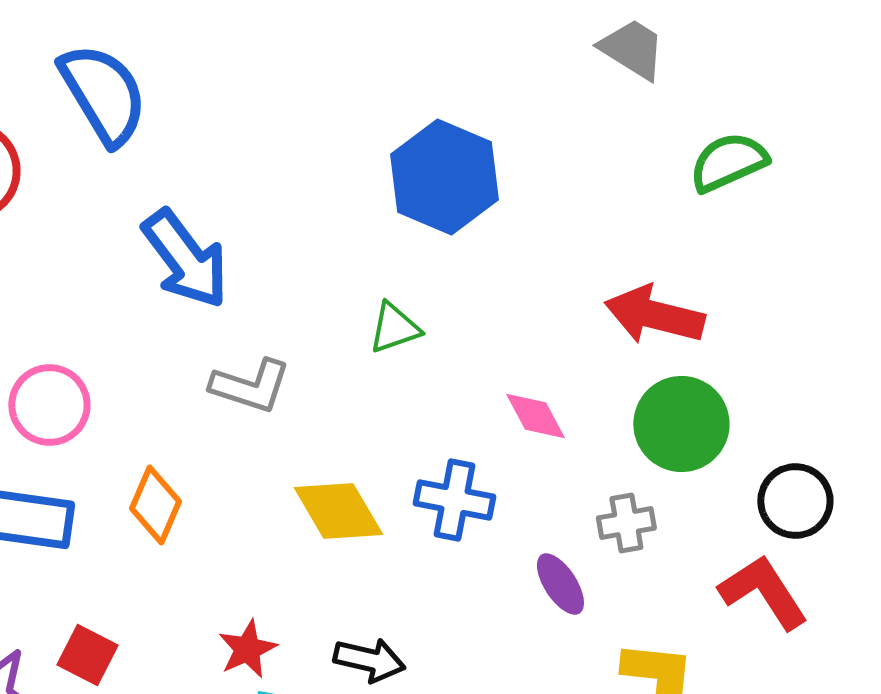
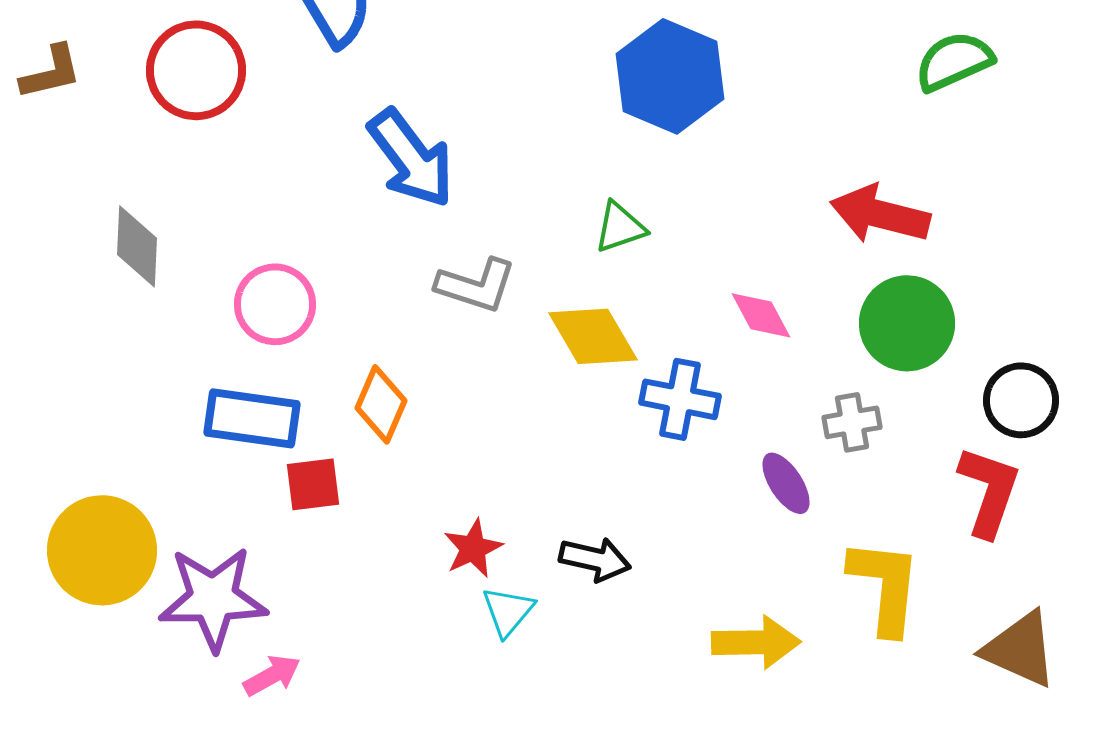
yellow diamond: (338, 511) -> (593, 336), moved
red L-shape: (763, 592) -> (989, 491), turned 52
red square: (87, 655) -> (313, 484), moved, turned -34

